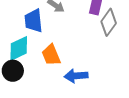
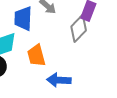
gray diamond: (109, 22) -> (79, 28), moved

